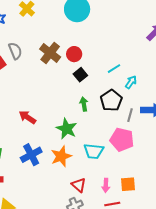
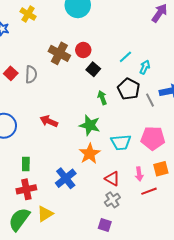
gray semicircle: (15, 51) -> (31, 74), moved, turned 36
gray line: (130, 115) -> (150, 100), turned -32
pink pentagon: (122, 140) -> (153, 138), moved
blue cross: (31, 155) -> (66, 178), moved

